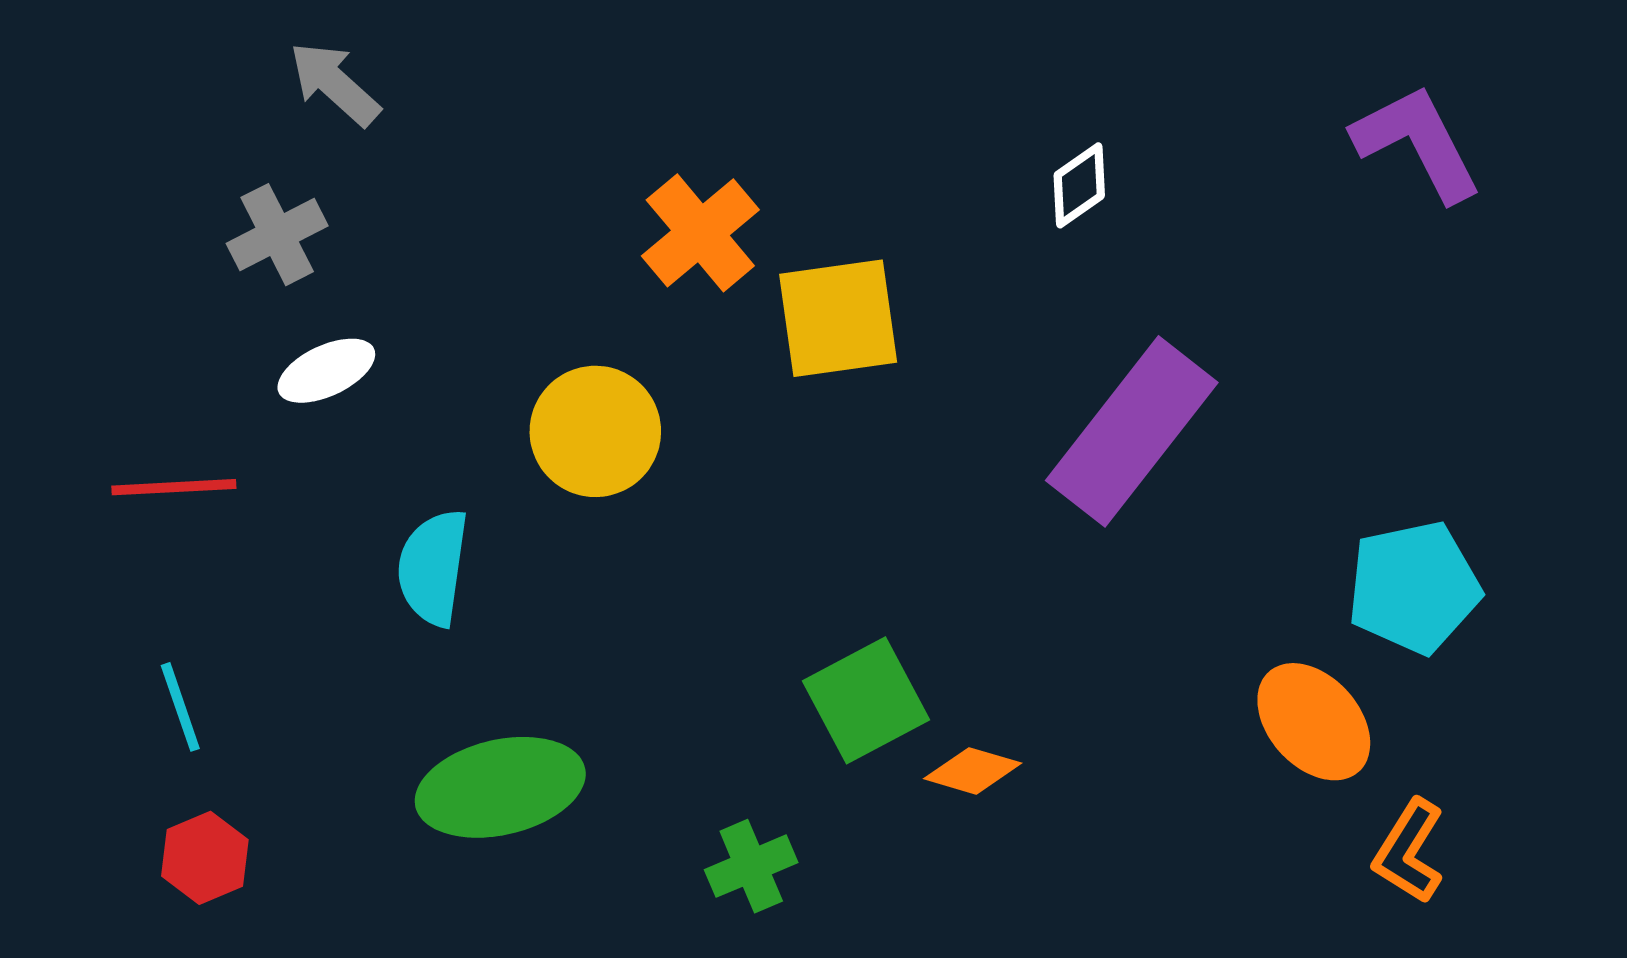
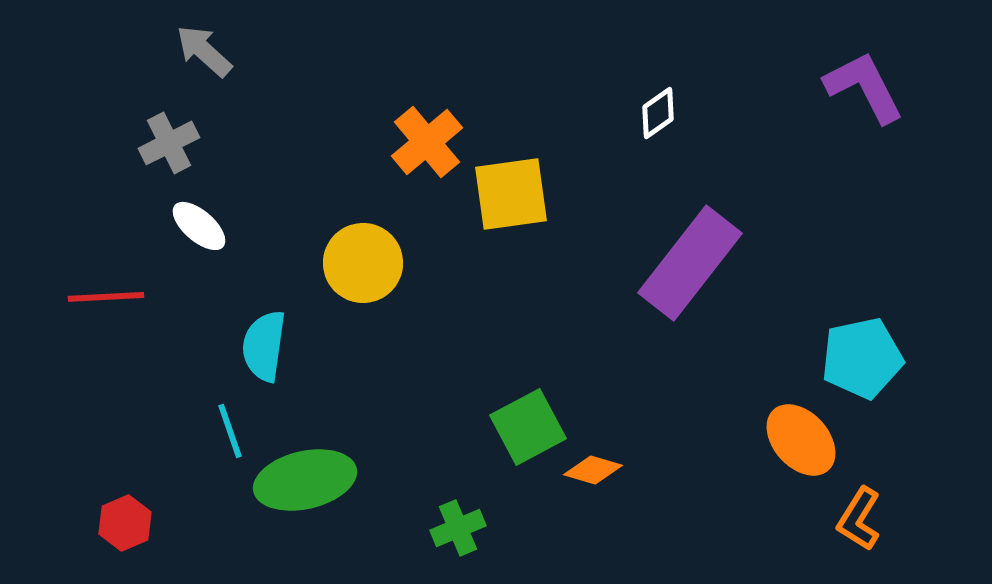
white ellipse: (326, 371) -> (199, 226), turned 66
cyan line: (180, 707) -> (230, 431), moved

